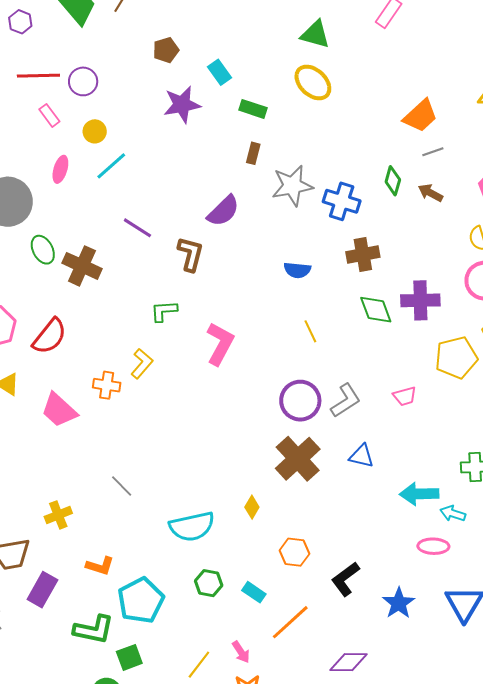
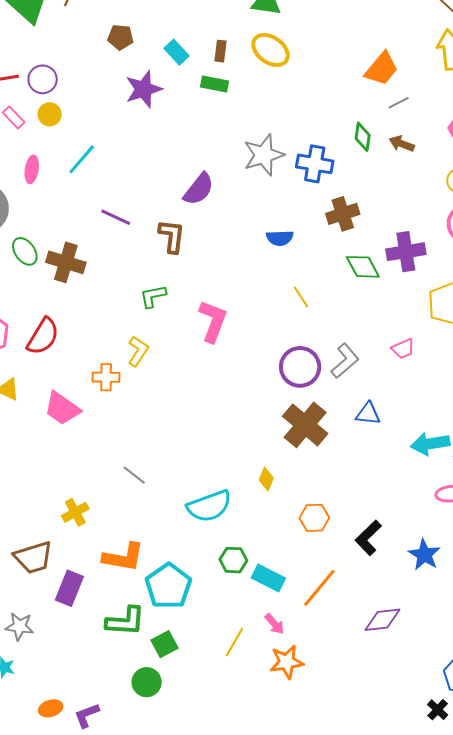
brown pentagon: (166, 50) -> (120, 37), turned 30
yellow circle: (95, 131) -> (50, 114), moved
brown rectangle: (253, 153) -> (220, 51), moved
orange L-shape: (100, 566) -> (123, 557), size x1.5
cyan rectangle: (254, 592) -> (268, 578), moved, size x1.4

